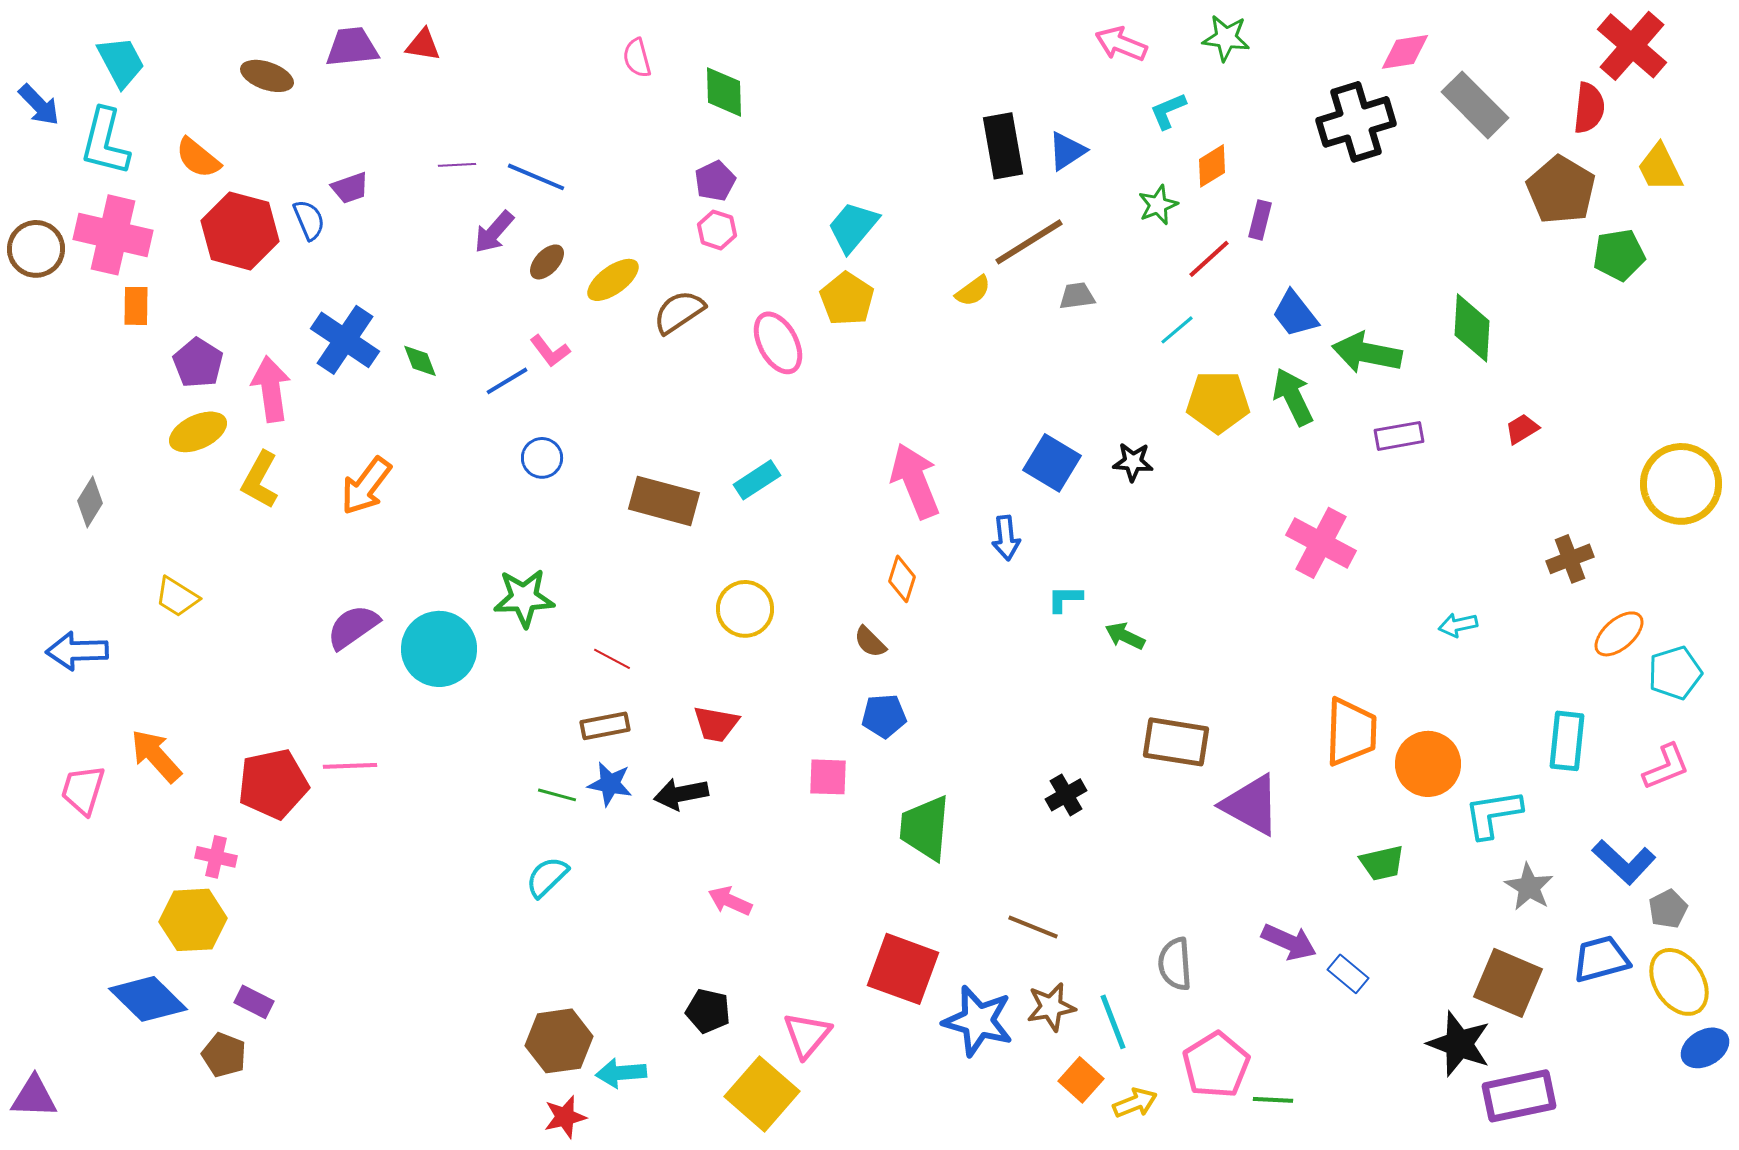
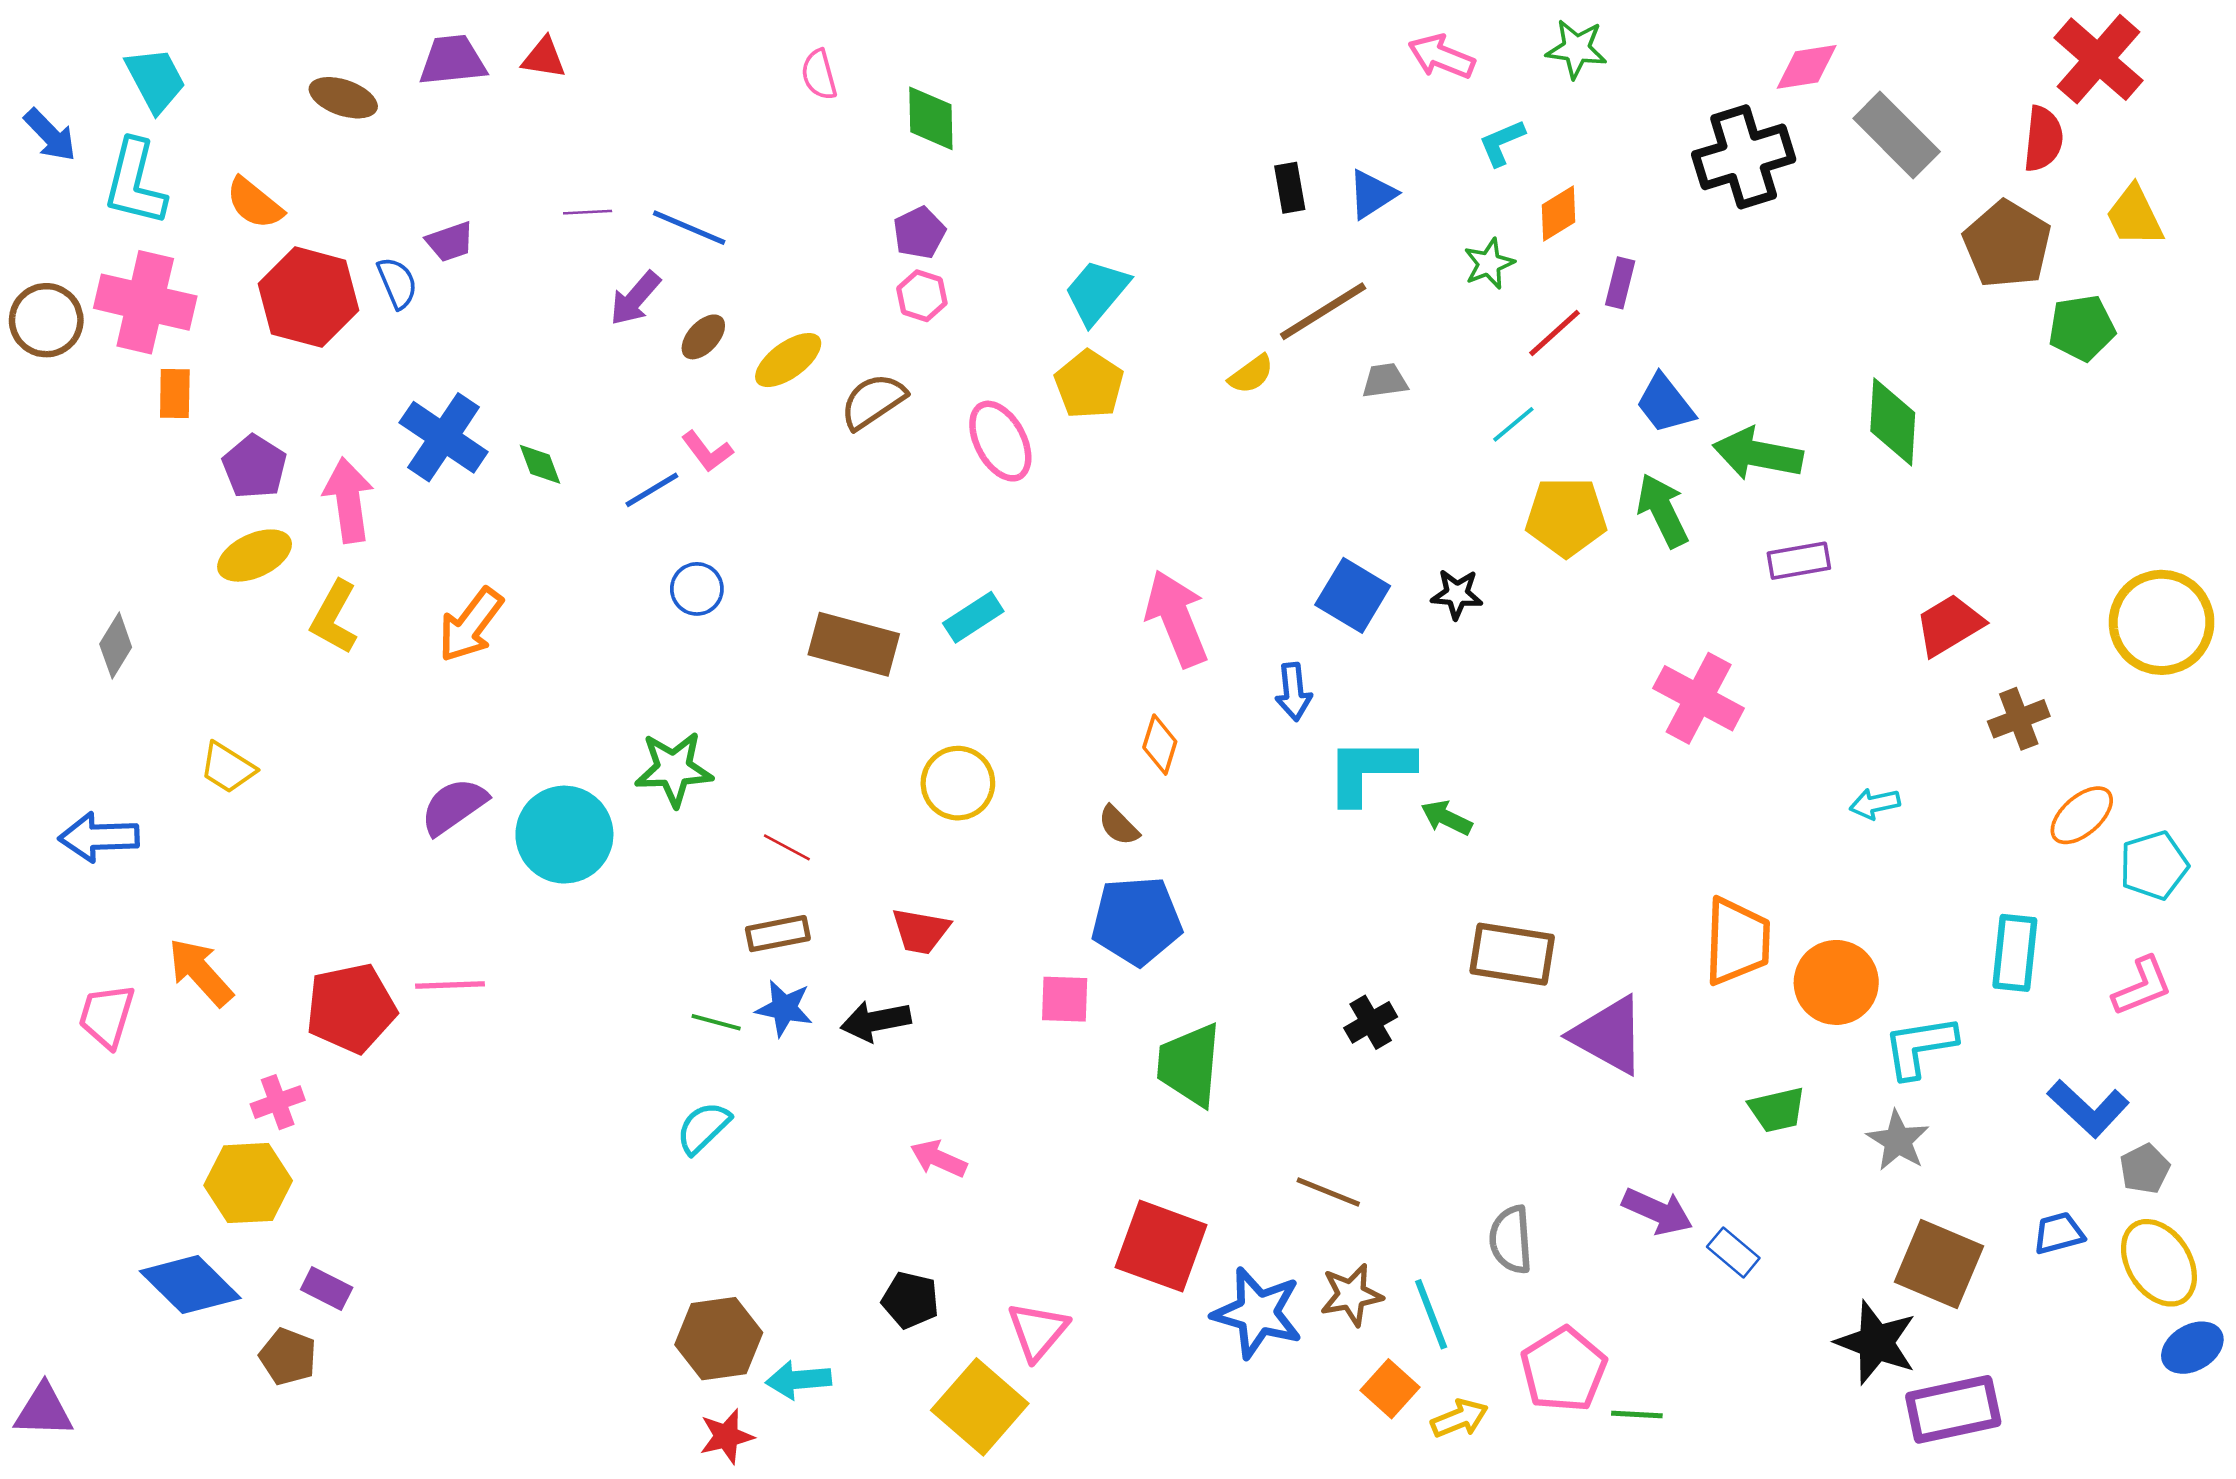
black rectangle: (1003, 146) -> (1290, 188), size x0.6
red trapezoid: (1522, 429) -> (1949, 625), moved, size x1.6
cyan L-shape: (1065, 599) -> (1369, 770), size x2.0
blue pentagon: (884, 716) -> (1137, 921), size x1.6
pink cross: (216, 857) -> (278, 1102), turned -33
gray star: (1529, 887) -> (1898, 1141), moved
blue trapezoid: (1601, 959) -> (2059, 1233), size x0.7

